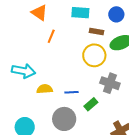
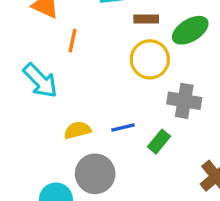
cyan arrow: (23, 71) -> (40, 81), moved, turned 45
gray circle: (64, 119) -> (95, 174), moved

